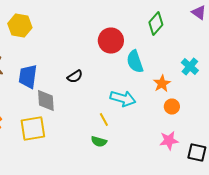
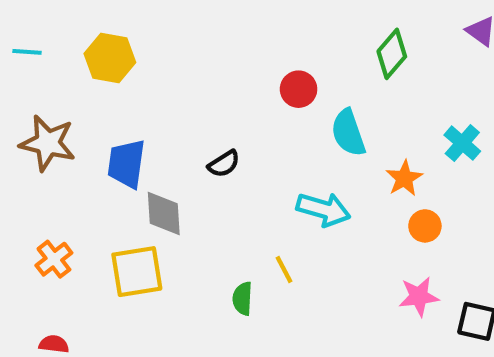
red circle: (111, 41) -> (299, 89), size x0.7
yellow line: (104, 120) -> (284, 270), moved
green semicircle: (99, 142) -> (243, 299), moved, turned 77

